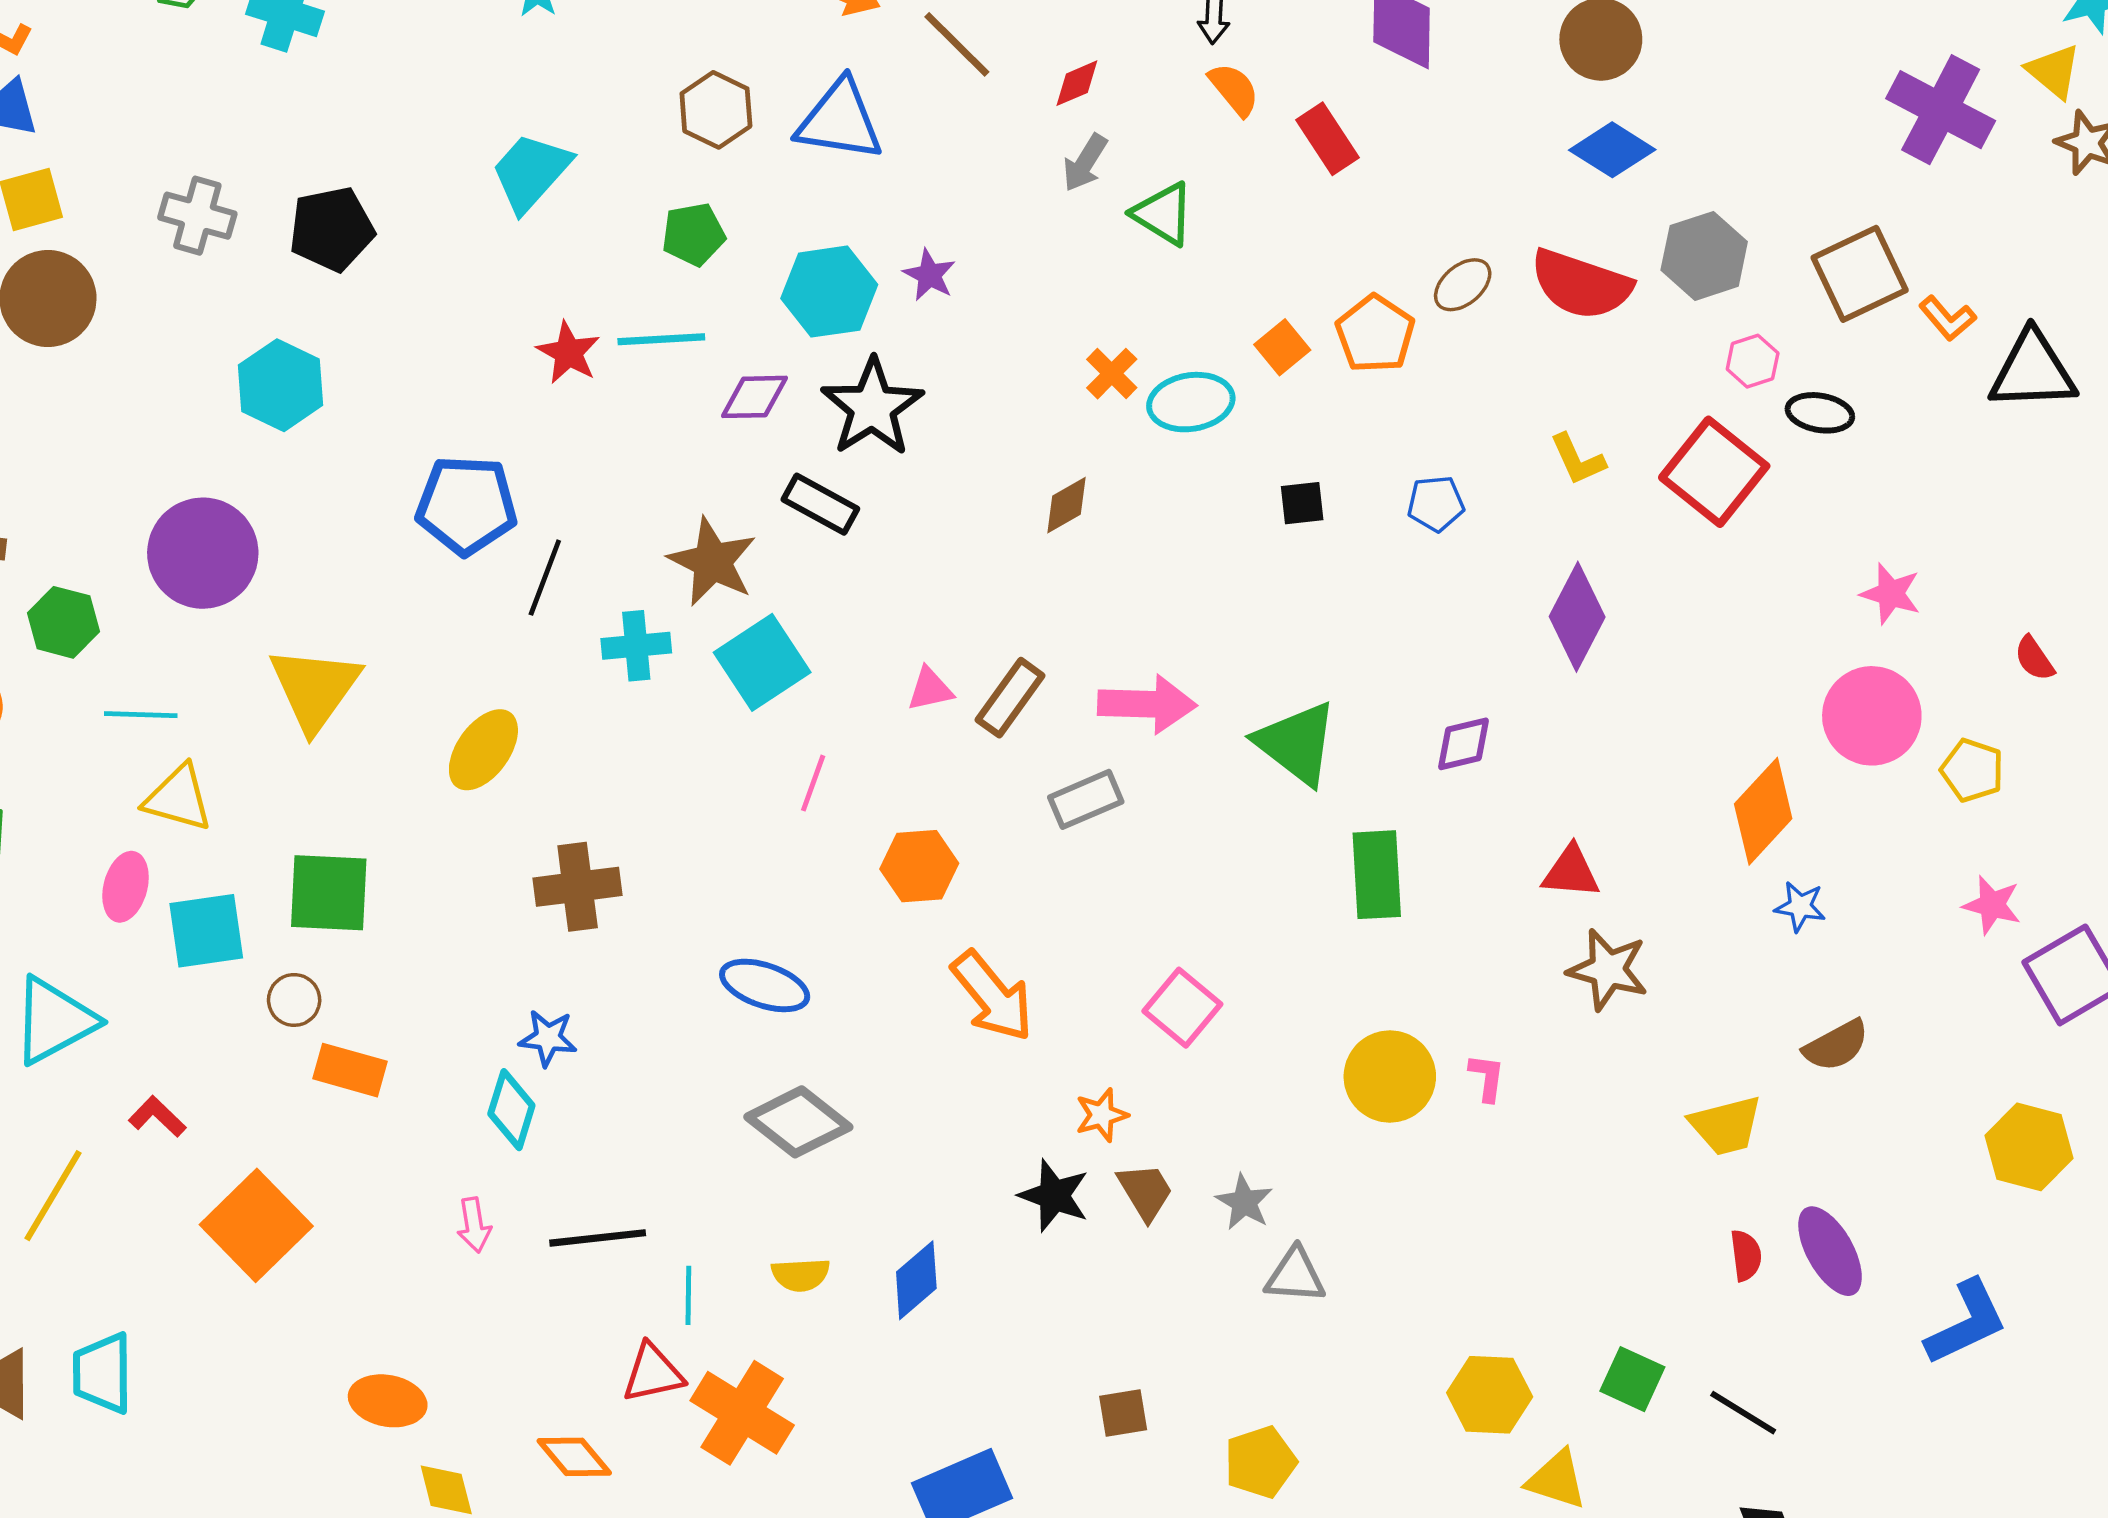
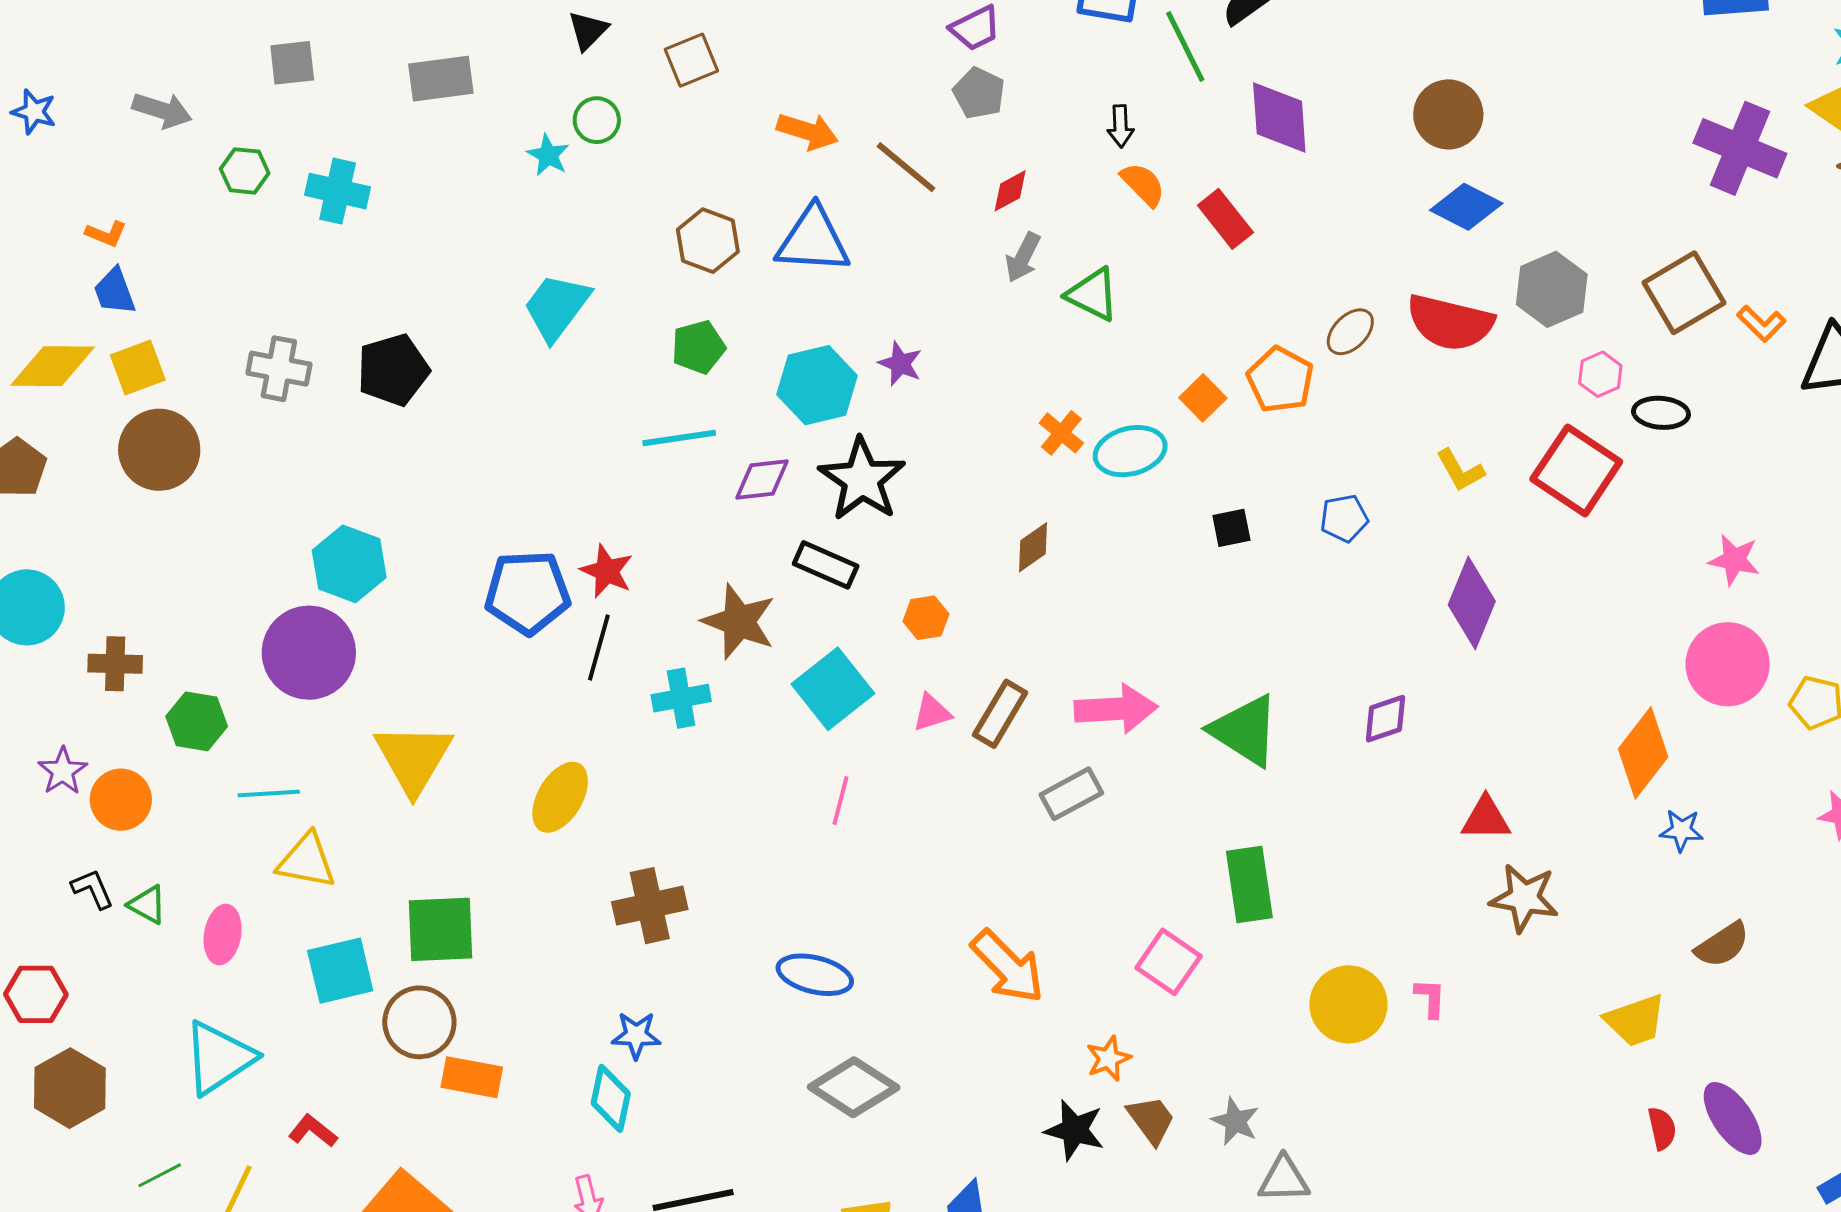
red star: (568, 353) -> (607, 571), moved
cyan hexagon: (281, 385) -> (349, 564), moved
cyan square: (762, 662) -> (833, 689), moved
orange hexagon: (919, 866) -> (926, 618), moved, size x0.7
green rectangle: (1377, 875) -> (1249, 884), moved
pink ellipse: (126, 887) -> (223, 935), moved
brown circle: (294, 1000) -> (419, 1022), size x1.6

